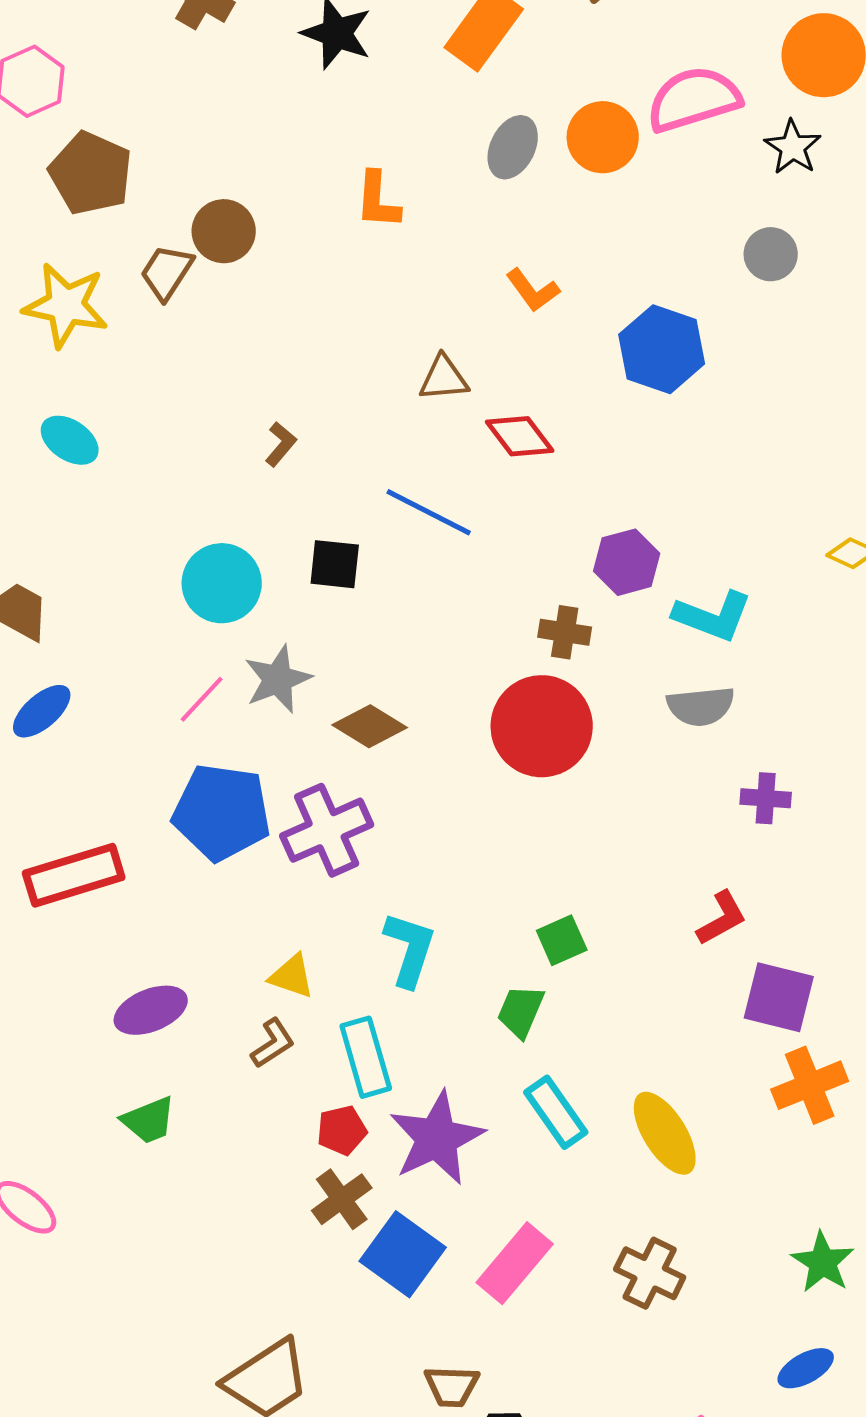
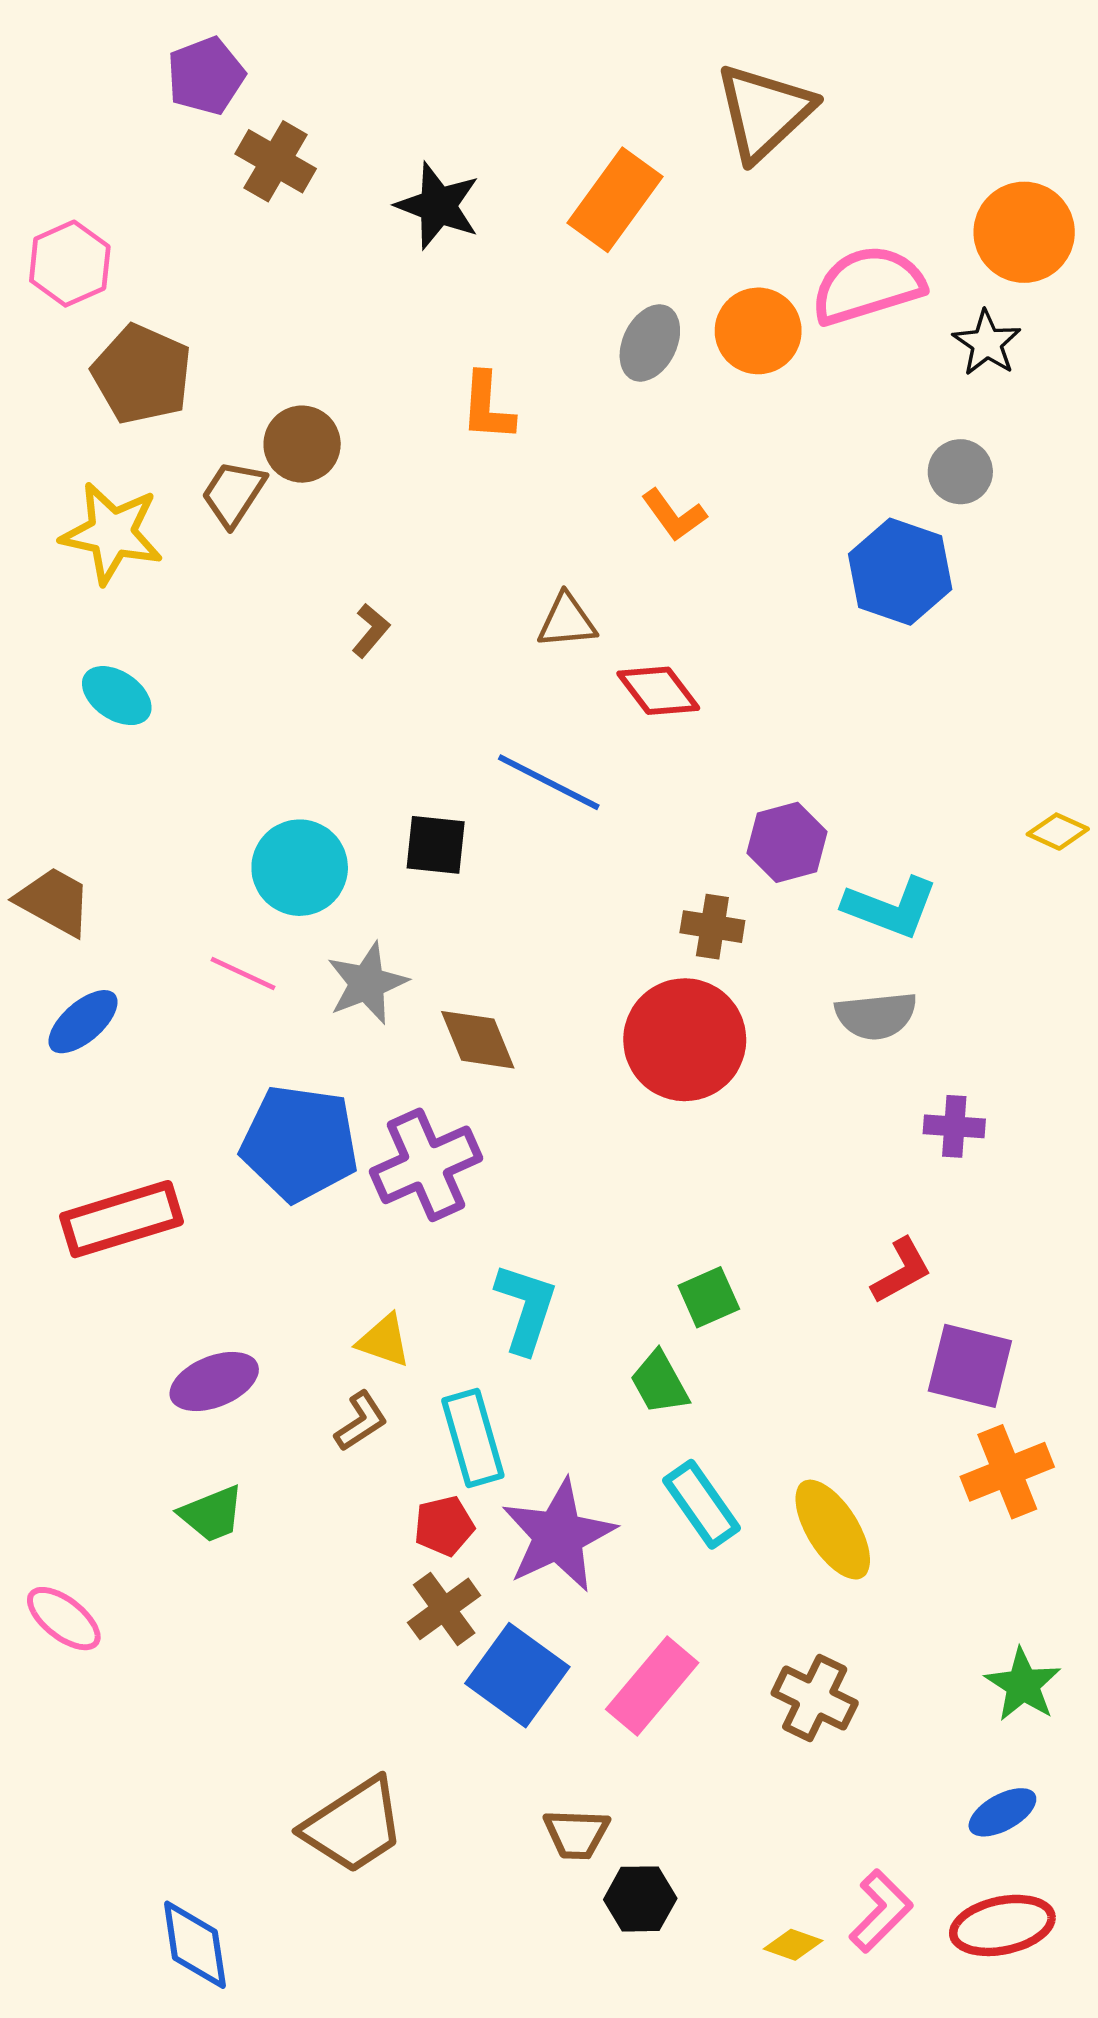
blue hexagon: (662, 349) -> (900, 572), moved
brown L-shape: (281, 444) -> (371, 631), moved
pink line: (202, 699) -> (243, 974), moved, turned 72
brown diamond: (370, 726) -> (478, 1040), turned 36
green trapezoid: (521, 1011) -> (659, 1383), turned -52

